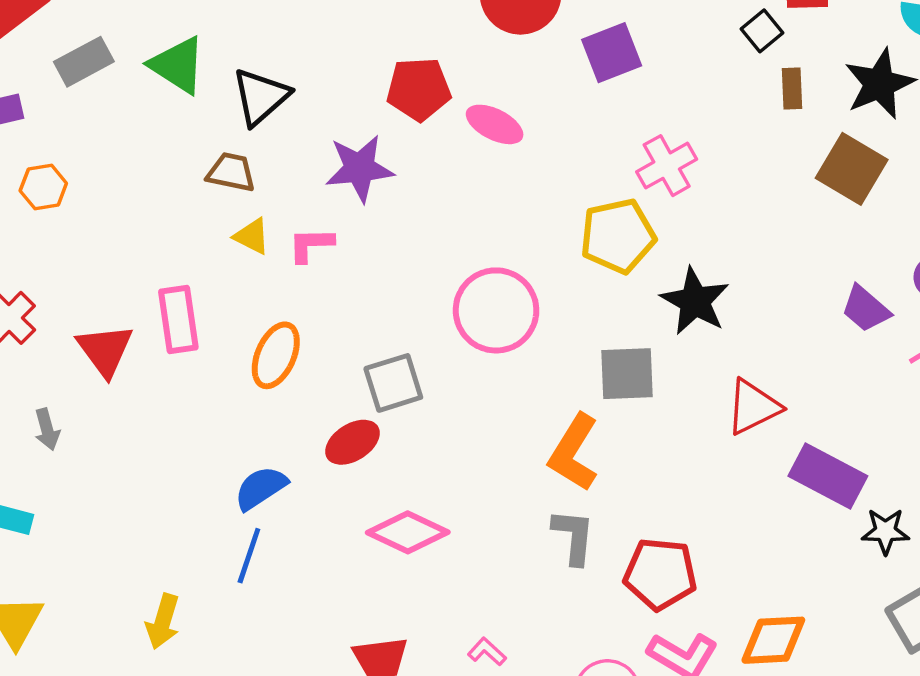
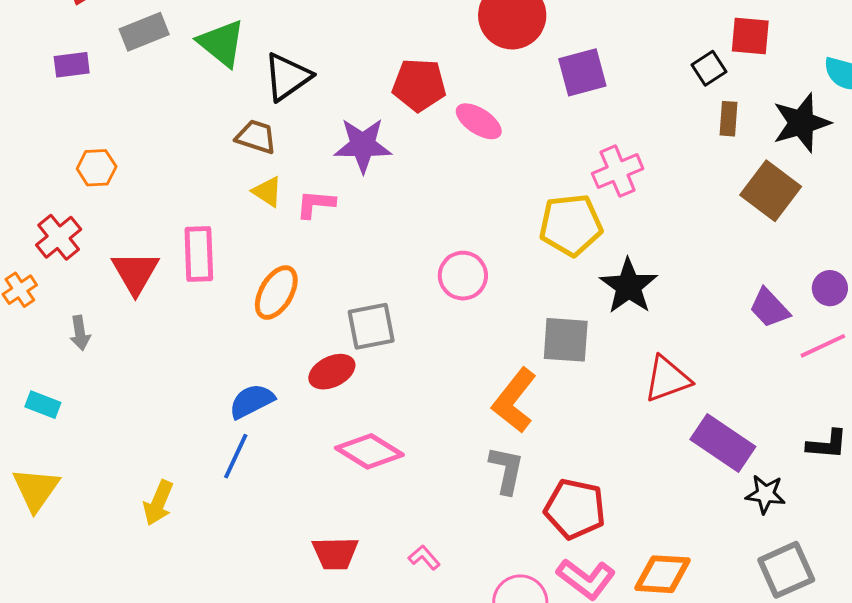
orange hexagon: (43, 187) -> (97, 168), moved
pink circle: (496, 310) -> (463, 276), size x0.7

